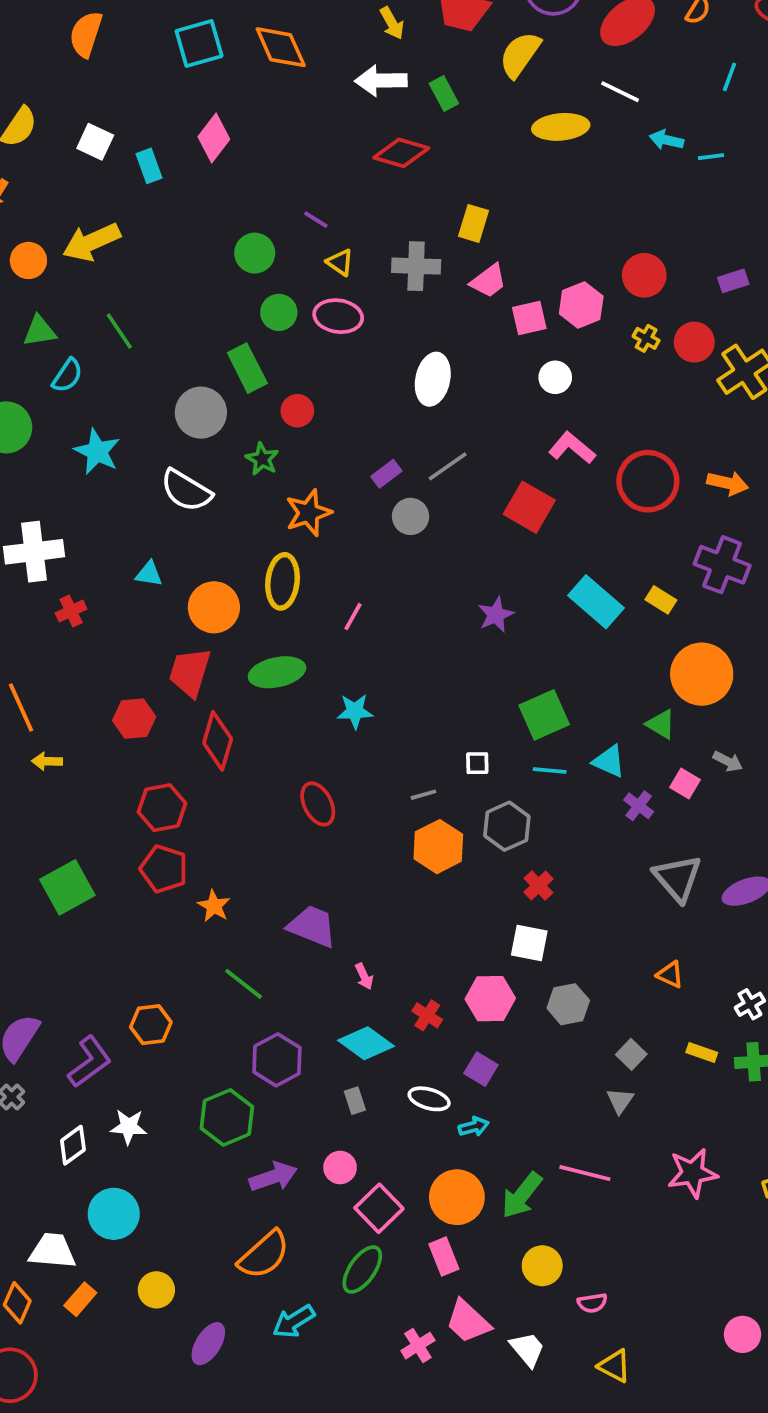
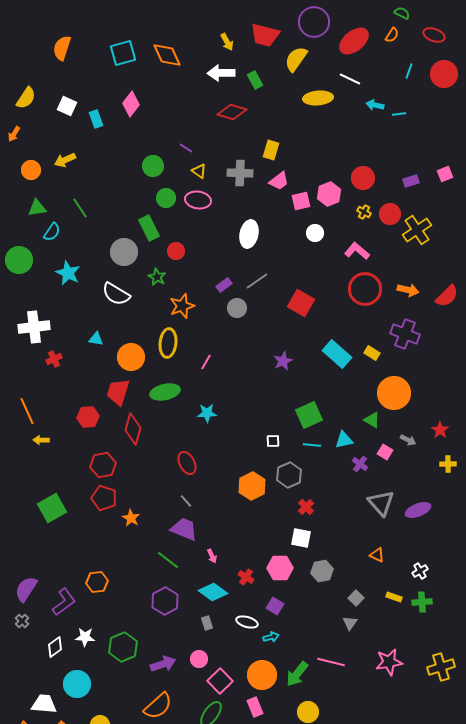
yellow arrow: (91, 242) -> (65, 160), size x0.7
pink L-shape: (572, 448) -> (357, 251), moved
cyan triangle: (609, 761) -> (344, 440), turned -36
gray line: (423, 795) -> (186, 501), moved, turned 64
green line: (244, 984) -> (168, 560), moved
green hexagon: (227, 1117) -> (123, 647), moved

